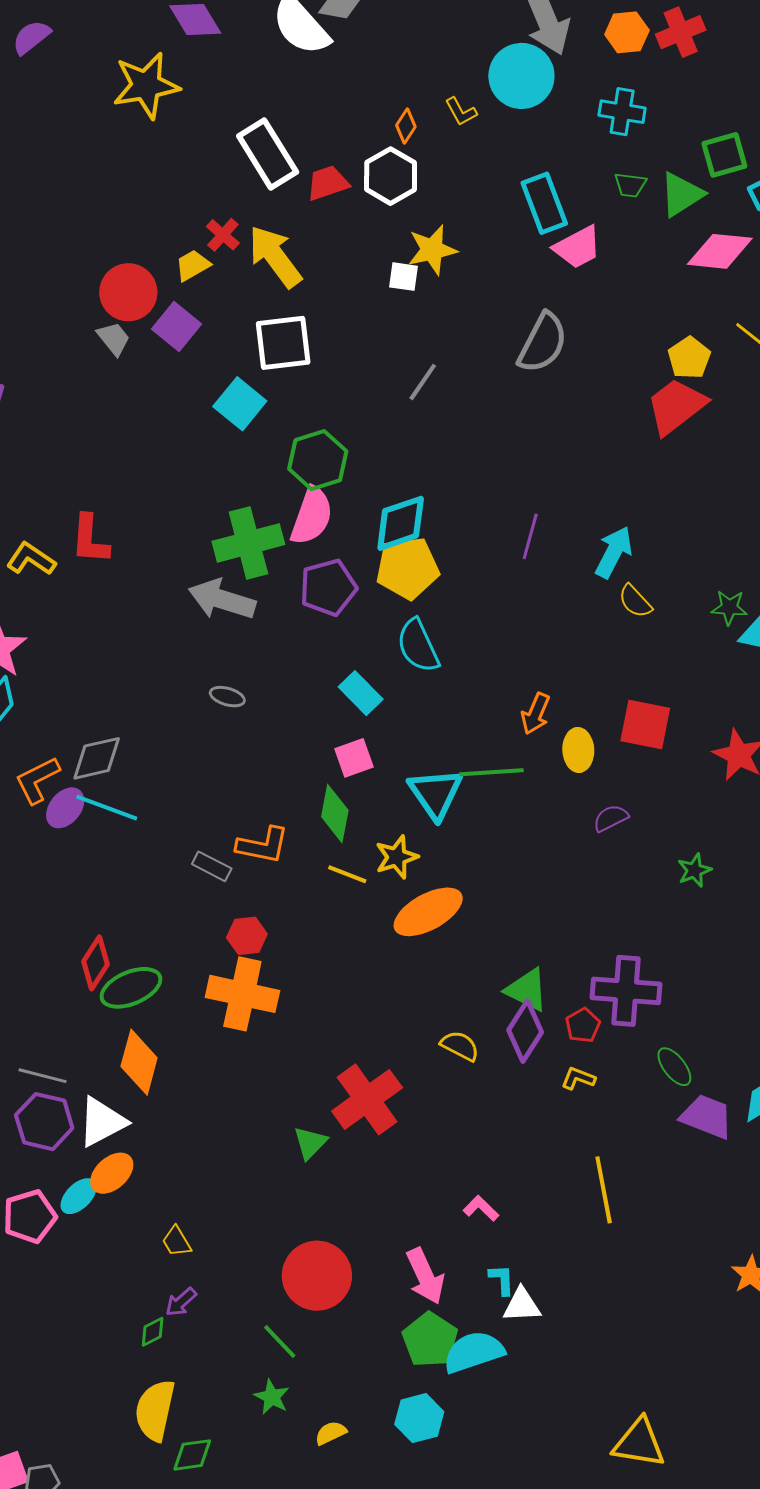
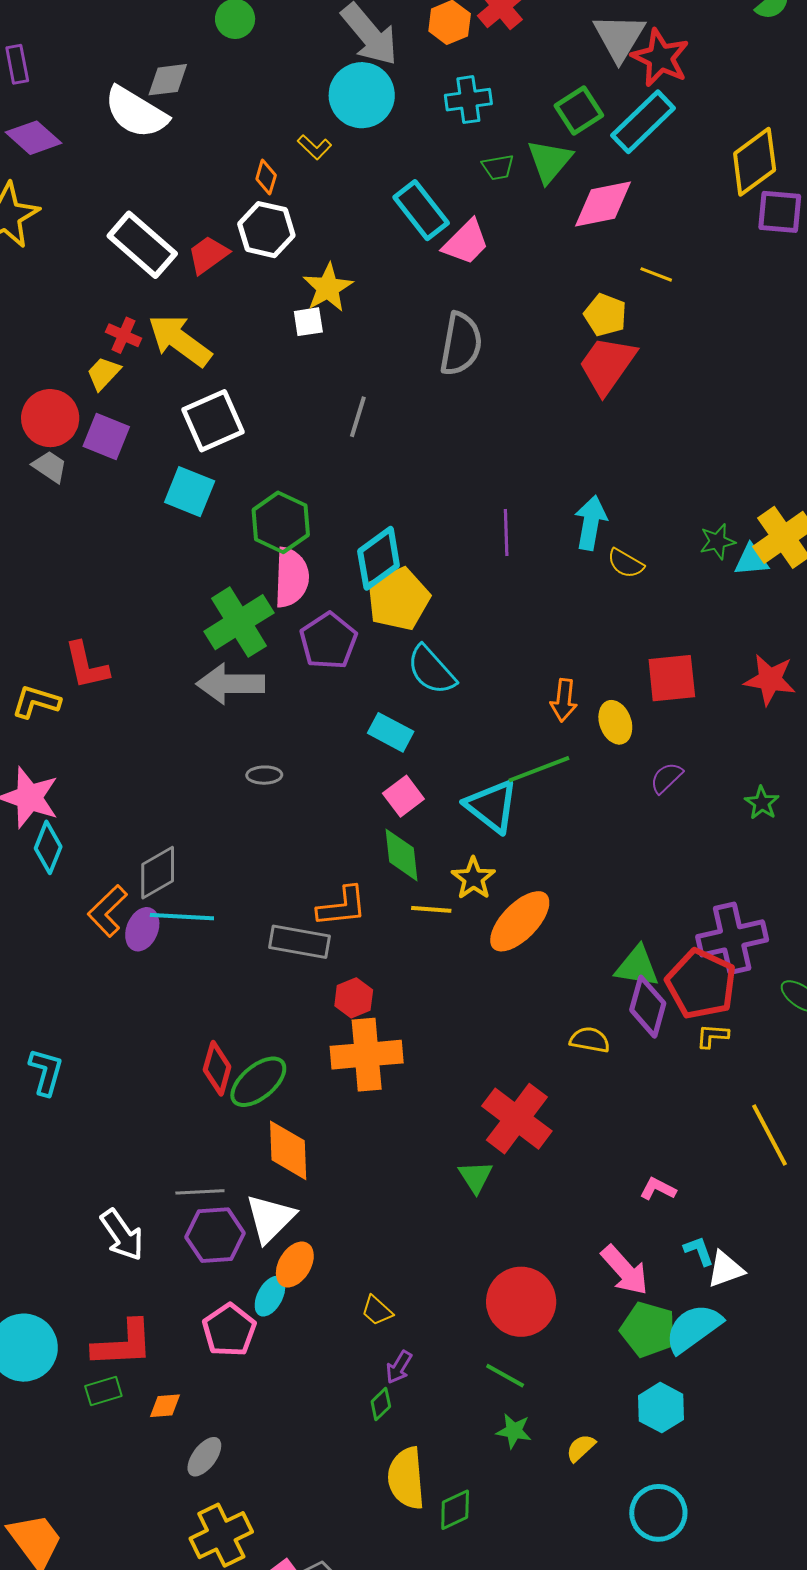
gray rectangle: (212, 866) -> (300, 942), size x1.5
red pentagon: (583, 1025) -> (701, 984), size x2.0

